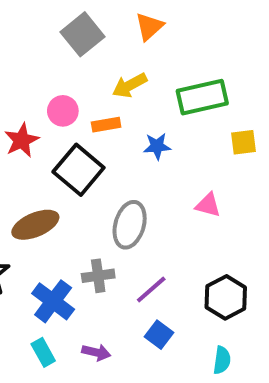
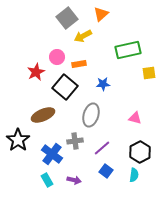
yellow arrow: (130, 85) -> (83, 36), moved
blue star: (157, 146) -> (103, 84), moved
pink triangle: (208, 205) -> (135, 118), moved
cyan semicircle: (222, 360) -> (134, 175), moved

